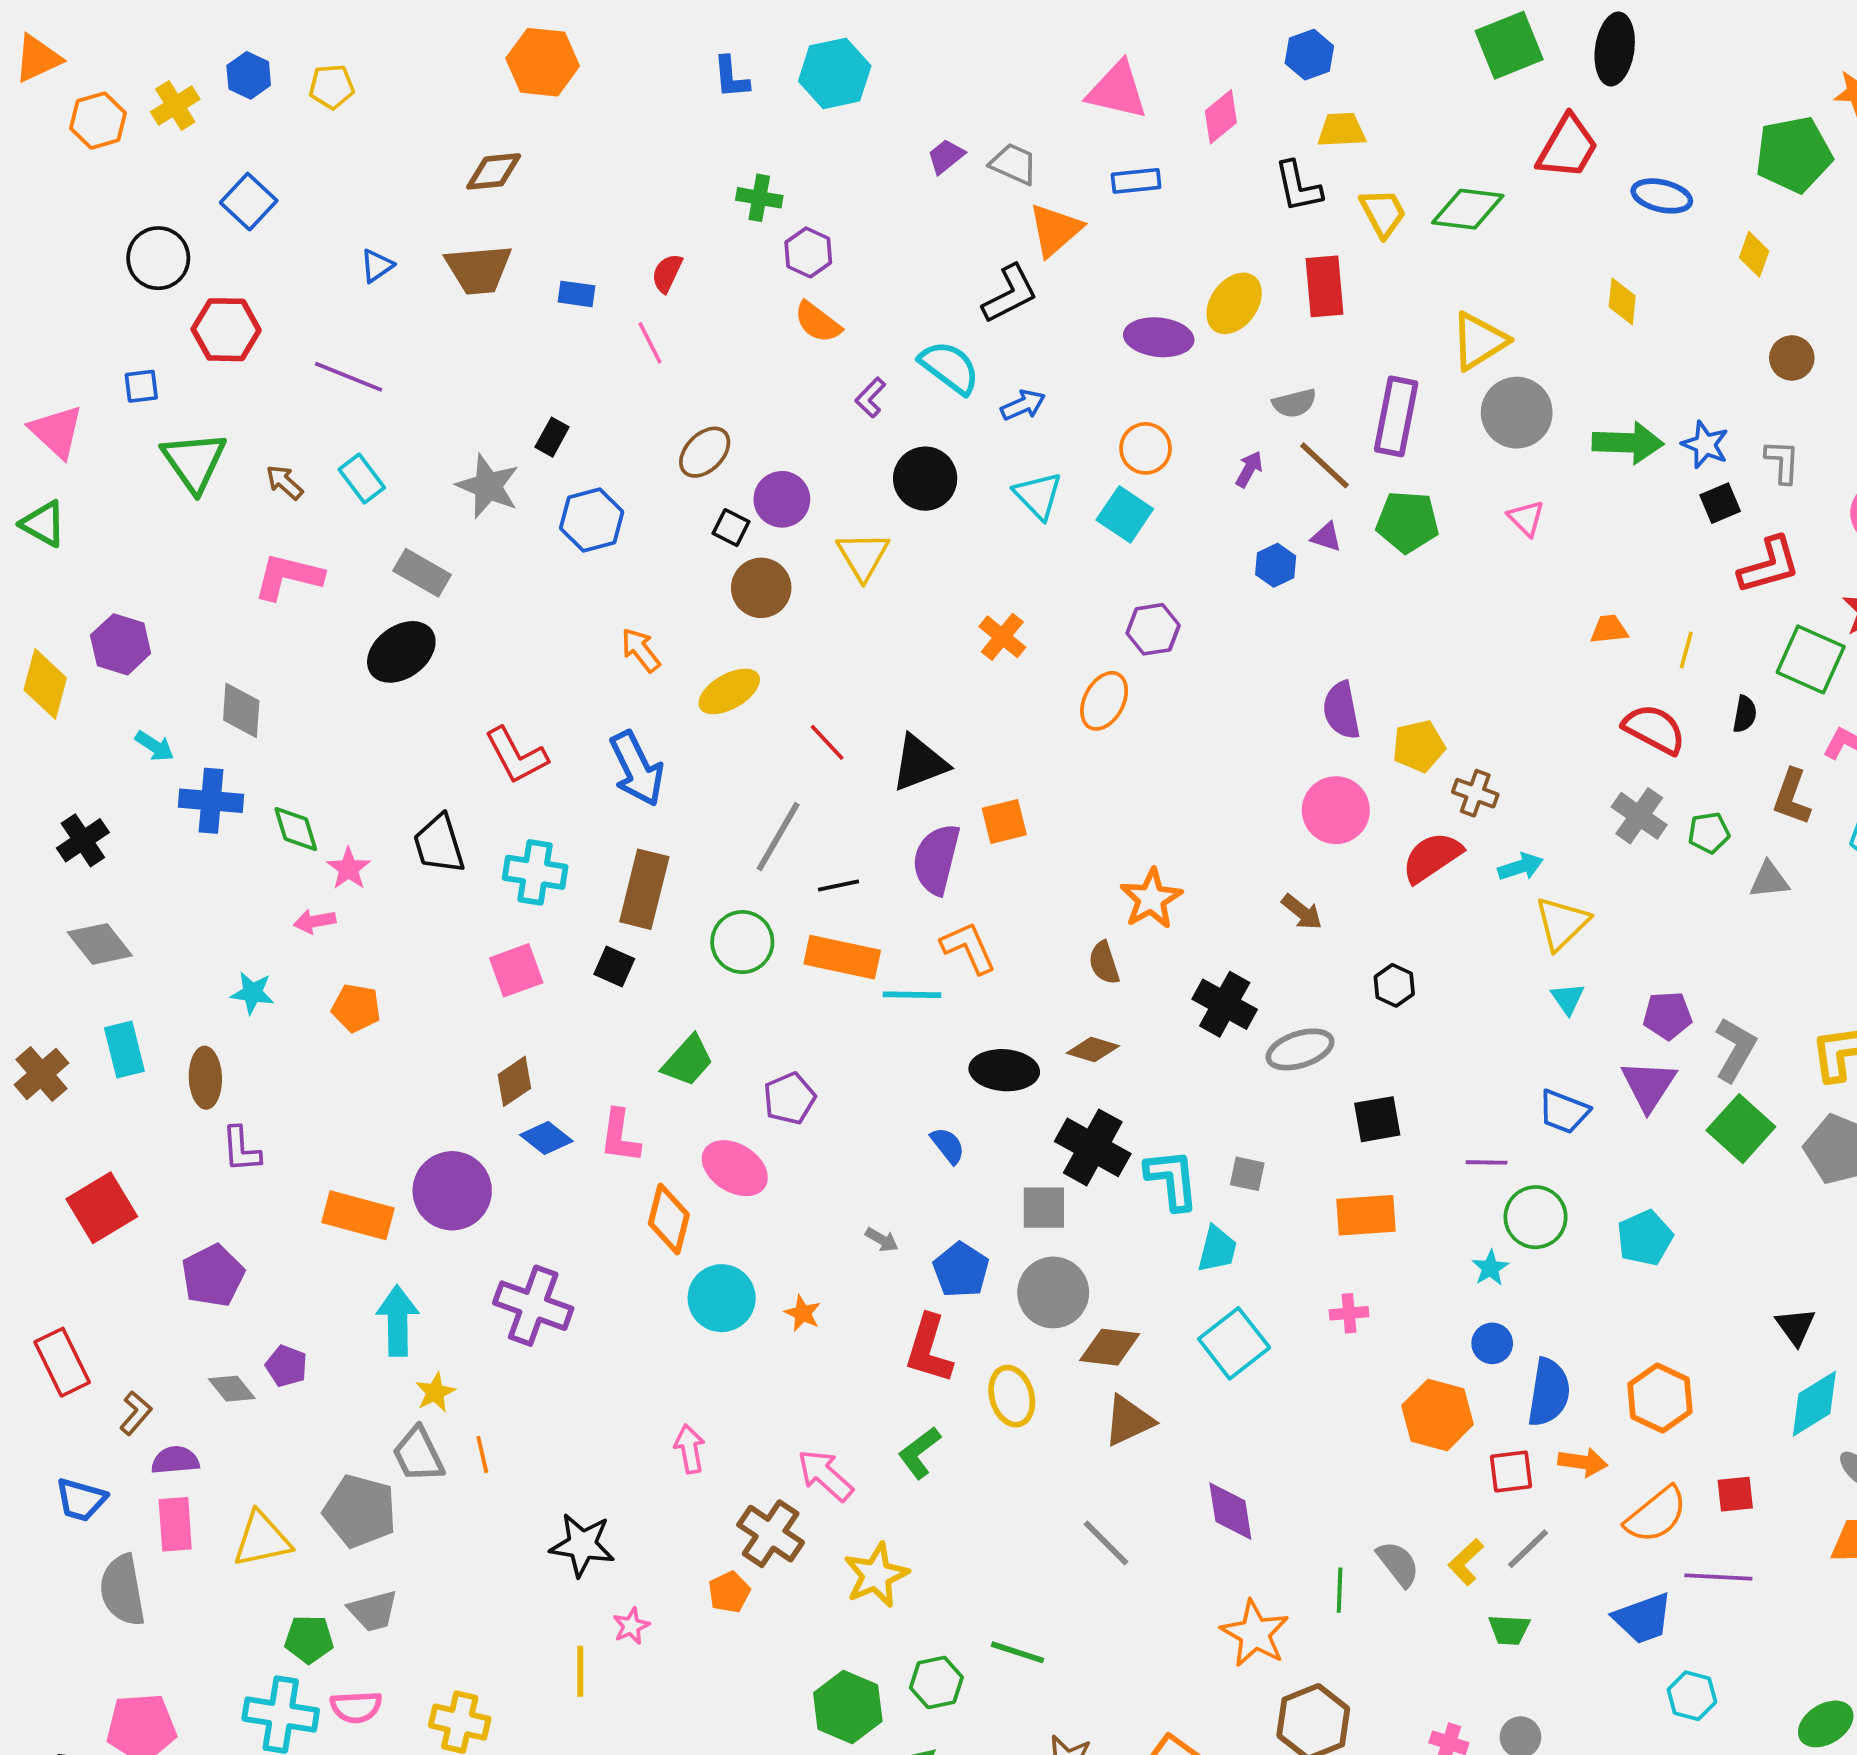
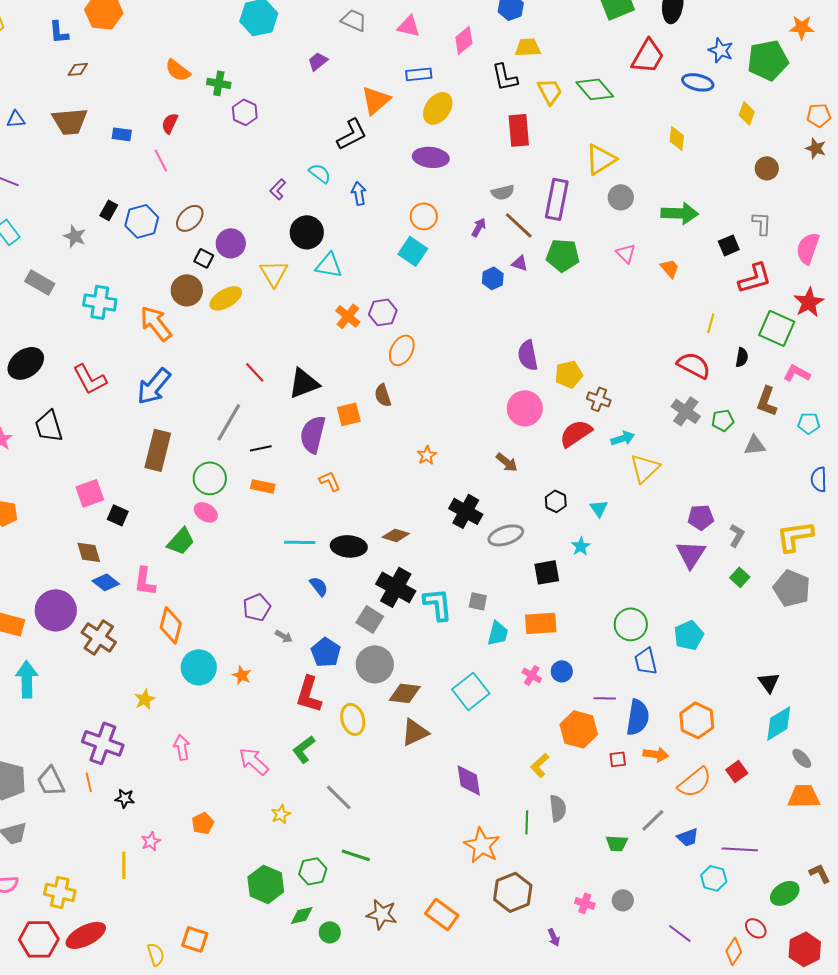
blue L-shape: (731, 77) -> (59, 32), moved
pink triangle: (1117, 90) -> (409, 26), size x0.7
gray trapezoid: (1014, 164) -> (354, 20), moved
brown diamond: (494, 171) -> (78, 69), size x0.7
green diamond: (1468, 209) -> (595, 89), turned 42
blue triangle: (377, 266) -> (16, 119), turned 30
yellow ellipse: (1234, 303) -> (438, 108), moved
orange semicircle: (818, 322) -> (178, 70), moved
cyan semicircle: (950, 367) -> (320, 173), size x0.7
blue arrow: (1023, 405) -> (359, 193), turned -75
gray circle: (1517, 413) -> (621, 197), size x0.7
blue star: (1705, 445) -> (721, 50), moved
gray star: (488, 486) -> (75, 236), size x0.7
cyan triangle: (1038, 496) -> (329, 265), moved, turned -36
blue hexagon: (592, 520) -> (142, 221), moved
brown circle: (761, 588) -> (187, 290), moved
purple hexagon: (1153, 629) -> (383, 312), moved
orange trapezoid: (1609, 629) -> (670, 268), moved, turned 55
orange arrow: (641, 650) -> (156, 323), size x1.5
black ellipse: (401, 652) -> (26, 363), moved
yellow ellipse: (729, 691) -> (226, 298), moved
blue arrow: (637, 769) -> (154, 386), turned 66
cyan cross: (535, 872) -> (100, 302), moved
orange star: (1151, 899) -> (427, 455), size x0.6
orange L-shape: (968, 948) -> (330, 481), size x0.7
orange rectangle: (842, 957) -> (263, 486), size x0.6
brown semicircle: (1104, 963) -> (383, 395), moved
black square: (614, 967) -> (118, 515), moved
cyan line: (912, 995) -> (300, 542), moved
cyan triangle: (1568, 999) -> (599, 508), moved
gray L-shape: (1735, 1049) -> (737, 535), size x0.7
brown diamond: (514, 1081) -> (89, 552), turned -72
purple pentagon: (789, 1098) -> (257, 607), moved
blue trapezoid: (1564, 1112) -> (646, 661), moved, turned 56
green square: (1741, 1129) -> (740, 577), size x0.6
purple line: (1487, 1162) -> (605, 698), moved
pink ellipse: (735, 1168) -> (206, 512), moved, size x0.7
gray square: (1044, 1208) -> (370, 619), turned 32
cyan trapezoid: (1217, 1249) -> (498, 633), moved
cyan star: (1490, 1268) -> (581, 546), moved
purple cross: (533, 1306) -> (103, 743), moved
pink cross: (1349, 1313) -> (532, 675), turned 36
blue circle: (1492, 1343) -> (562, 671), moved
yellow star: (435, 1392) -> (145, 699), moved
gray trapezoid: (418, 1455) -> (51, 781), moved
orange line: (482, 1455) -> (89, 782), moved
red square: (1511, 1471) -> (618, 759), size x0.7
red square: (1735, 1494) -> (737, 771), turned -30
brown cross: (771, 1534) -> (99, 637), moved
gray line: (1106, 1543) -> (339, 797), moved
black star: (582, 1545) -> (125, 798), size x0.6
gray line: (1528, 1549) -> (653, 820), moved
yellow L-shape: (1466, 1562) -> (540, 765), moved
gray semicircle: (1398, 1564) -> (558, 808), turned 32
yellow star: (876, 1575) -> (281, 814), size x0.6
purple line: (1718, 1577) -> (740, 849), moved
blue trapezoid: (1643, 1618) -> (688, 837), size x0.7

